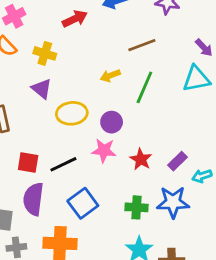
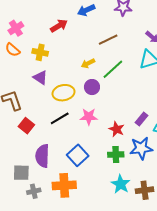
green line: (144, 87) -> (113, 69), turned 30
purple circle: (112, 122) -> (92, 87), moved
red star: (141, 159) -> (117, 129), moved
red square: (28, 162) -> (26, 126), moved, turned 35
black line: (63, 164) -> (60, 118), moved

